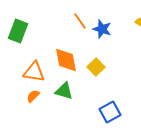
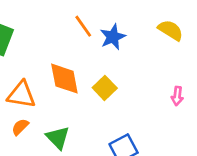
blue star: (102, 29) -> (113, 37), turned 30
green triangle: (64, 91) -> (58, 138), moved, turned 30

